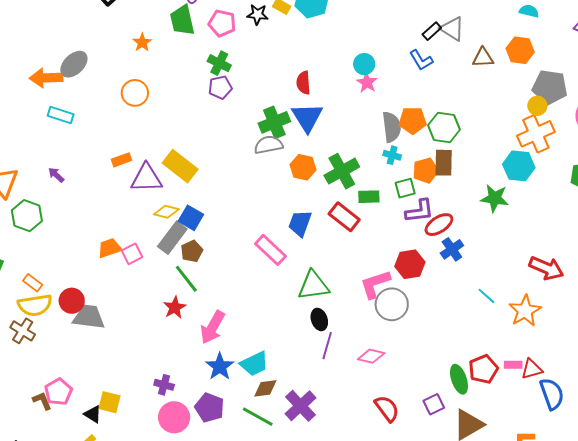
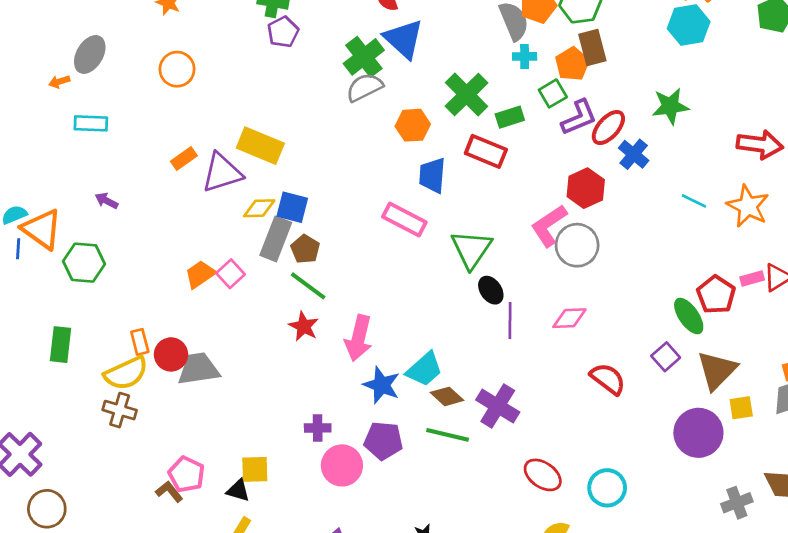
orange arrow: (46, 78) -> (59, 82), size x0.5
orange hexagon: (303, 167) -> (413, 125), moved
green star: (495, 198) -> (670, 106), moved
orange rectangle: (33, 283) -> (140, 342), moved, turned 54
green triangle: (313, 285) -> (471, 249), turned -32
brown diamond: (265, 388) -> (447, 396), turned 65

